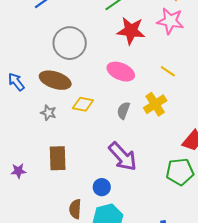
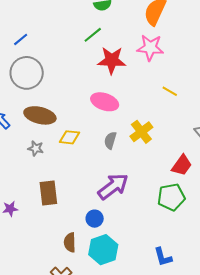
gray circle: (70, 43) -> (27, 73), moved
yellow line: (168, 71) -> (170, 91), moved
purple arrow: (123, 157) -> (113, 186), turned -80

